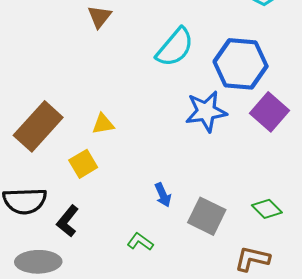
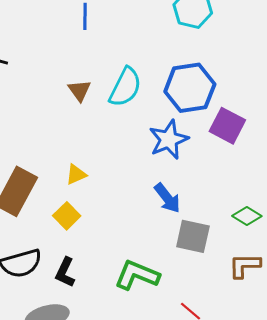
brown triangle: (99, 17) -> (79, 90), moved
blue arrow: (163, 195) -> (167, 198), moved, size x1.4
green L-shape: (140, 242) -> (137, 275), size x1.8

